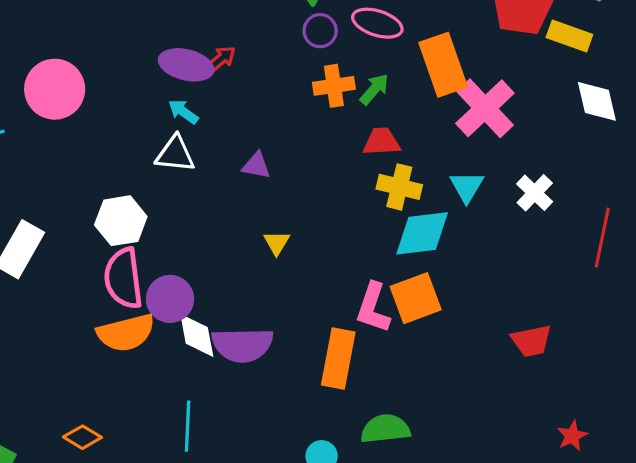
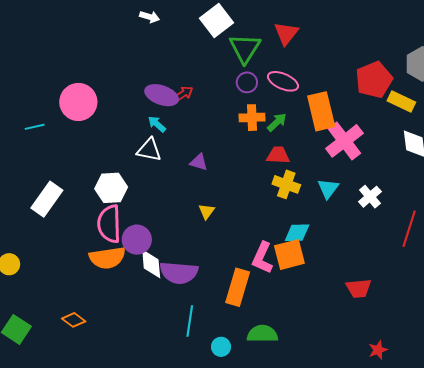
cyan diamond: (422, 233) -> (297, 233), moved, size x0.7
cyan line: (188, 426) -> (190, 321), moved

